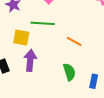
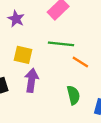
green line: (43, 23) -> (61, 44), moved

